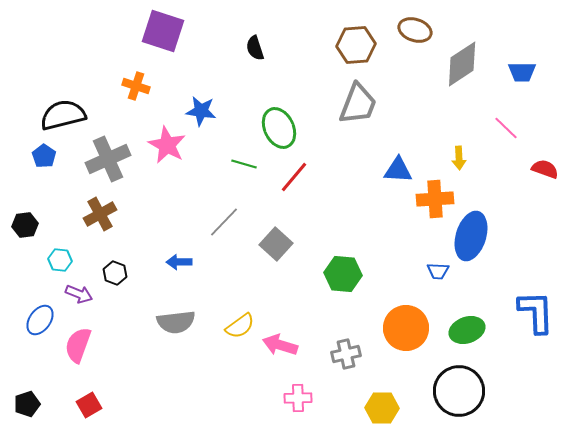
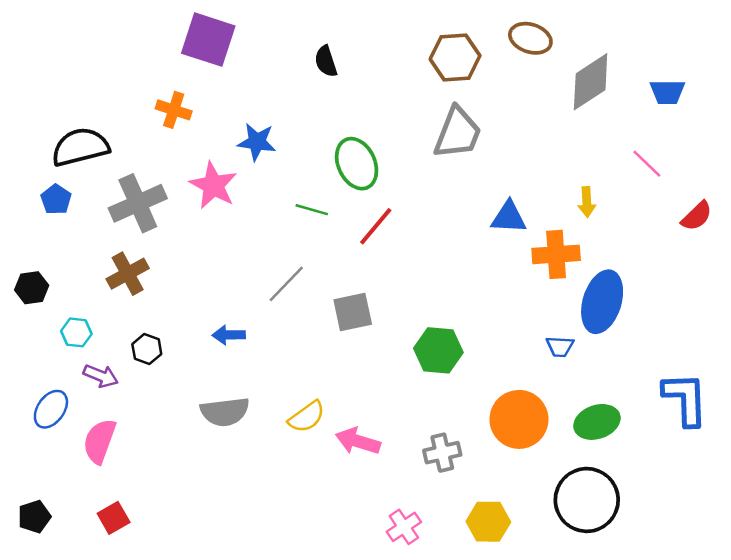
red semicircle: (545, 169) -> (697, 216), turned 116
gray square: (276, 244) -> (353, 312), turned 36
pink cross: (298, 398) -> (404, 527), moved, turned -32

